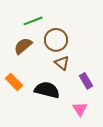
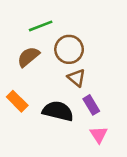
purple rectangle: (86, 81) -> (91, 105), moved

